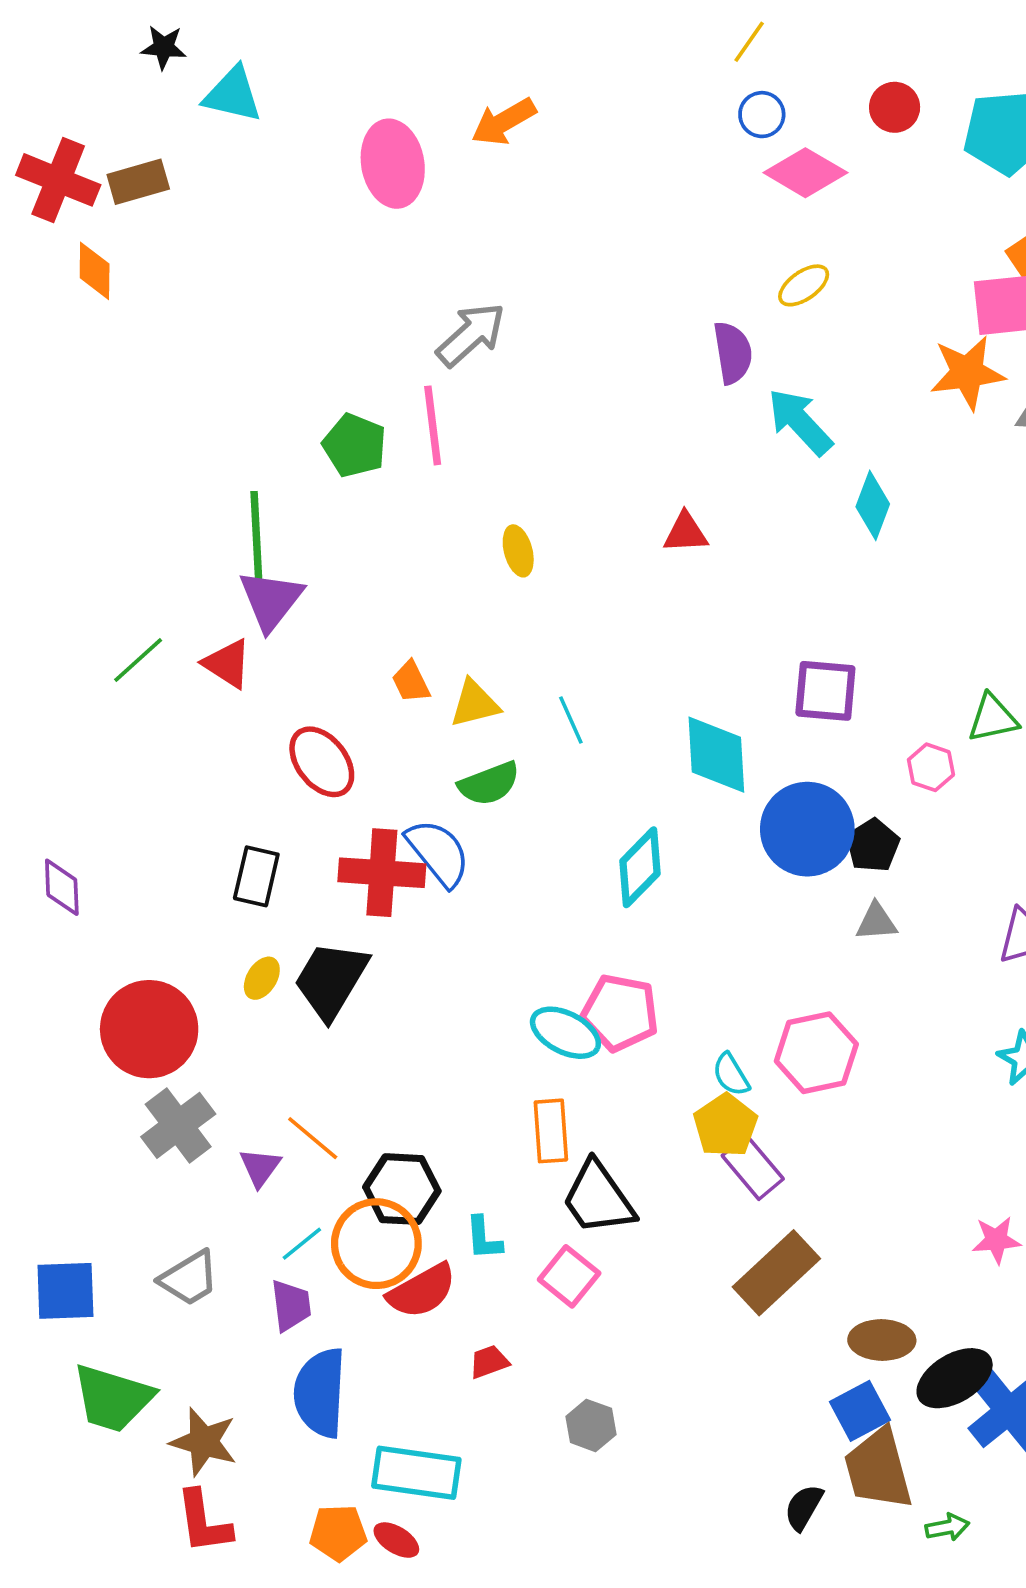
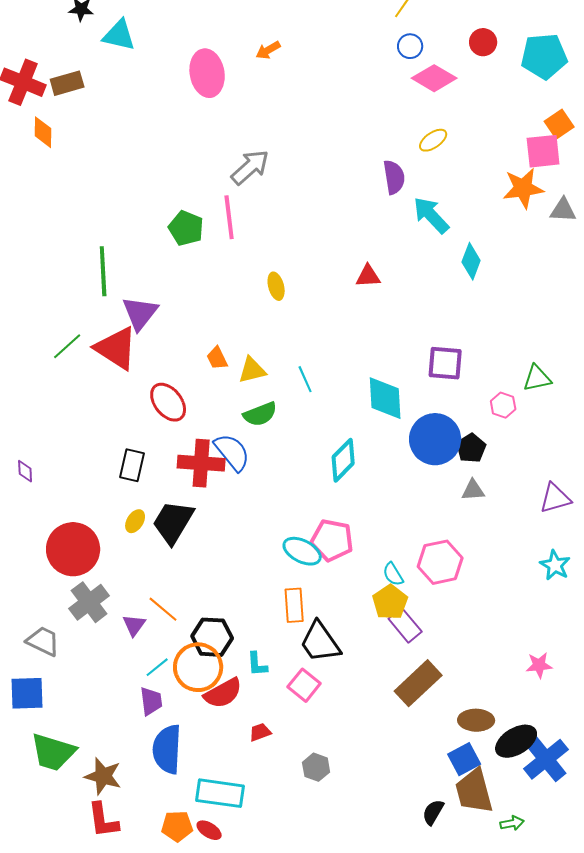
orange arrow: (504, 122) -> (268, 50), size x0.7
green line: (256, 536) -> (103, 271), moved
red triangle: (227, 664) -> (116, 348), size x1.6
purple diamond: (62, 887) -> (25, 471), size x0.7
gray trapezoid: (189, 1278) -> (43, 641), moved, turned -123

